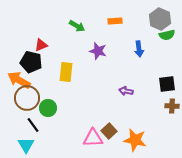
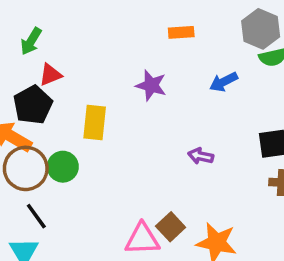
green arrow: (77, 26) -> (31, 41), moved, turned 91
blue arrow: (139, 49) -> (224, 82), turned 70
black pentagon: (31, 62) -> (33, 105), turned 30
green circle: (48, 108) -> (63, 167), moved

